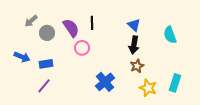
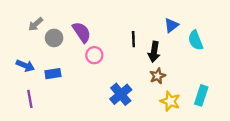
black line: (92, 23) -> (133, 39), moved
blue triangle: (134, 25) -> (171, 25), moved, turned 40
purple line: (44, 86) -> (30, 99), moved, turned -49

